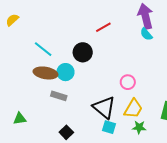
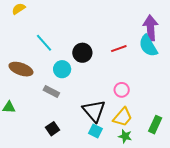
red line: (103, 27) -> (119, 49), moved
cyan semicircle: (146, 34) -> (148, 46), size x1.6
brown ellipse: (45, 73) -> (21, 69), moved

